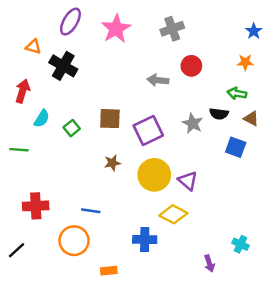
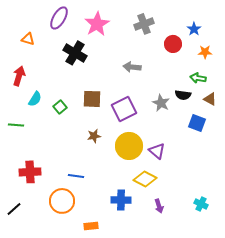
blue star: (254, 31) -> (194, 29), moved
black cross: (63, 66) -> (75, 53), moved
red circle: (191, 66) -> (173, 44), moved
purple arrow: (209, 263) -> (159, 206), moved

